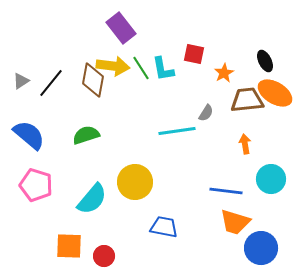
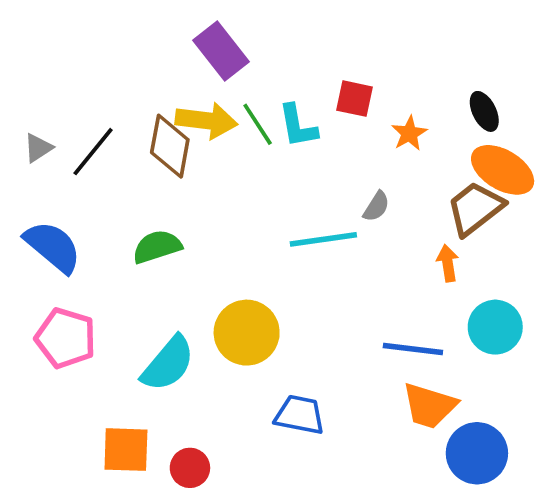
brown trapezoid: (247, 100) -> (475, 208), moved, turned -32

